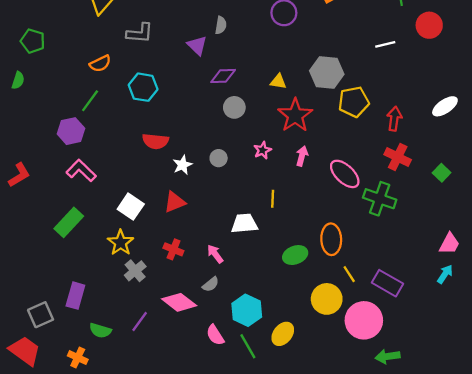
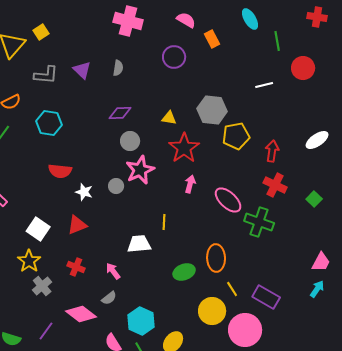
purple triangle: (197, 45) -> (82, 70), moved
pink star: (262, 150) -> (140, 170), moved, size x1.8
white star: (182, 165) -> (84, 192), turned -30

